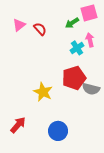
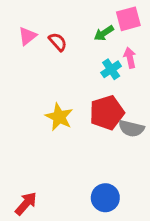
yellow star: (43, 92) -> (59, 117), moved
red arrow: (18, 125) -> (26, 204), moved
blue circle: (58, 131) -> (105, 198), moved

